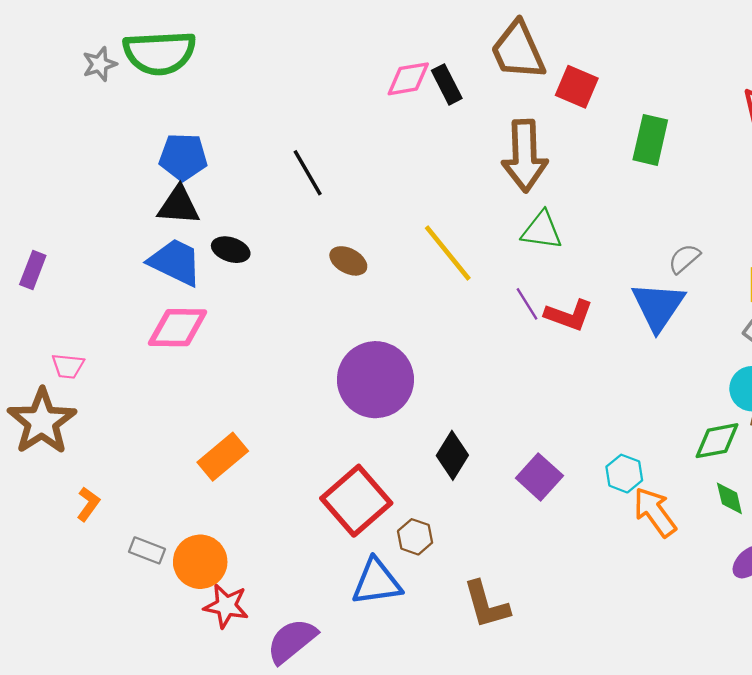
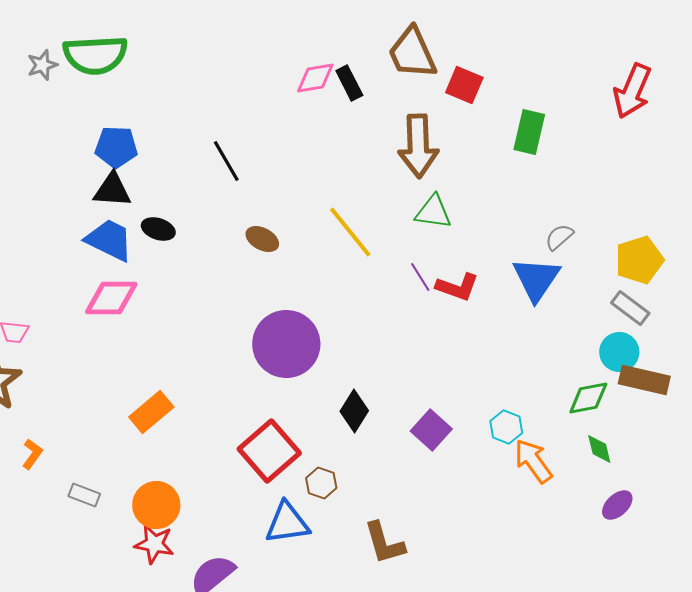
orange circle: (200, 562) -> (156, 505), moved

